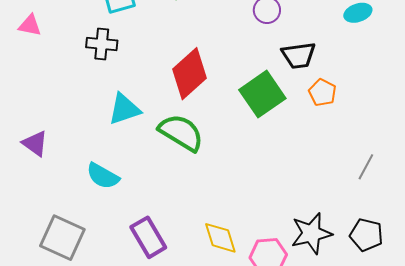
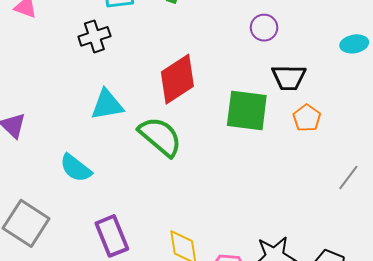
black cross: (102, 44) -> (94, 36), turned -32
green square: (262, 94) -> (247, 111), turned 33
gray line: (366, 167) -> (348, 178), moved

